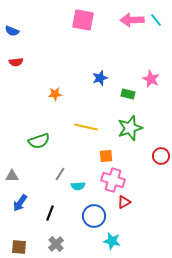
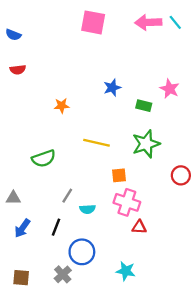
red triangle: (124, 202) -> (139, 227), turned 32
black line: (50, 213) -> (56, 227), moved
blue circle: (94, 216) -> (82, 252), moved

